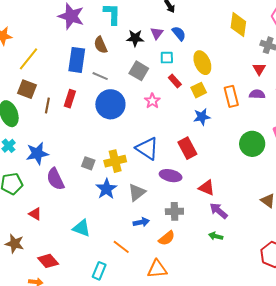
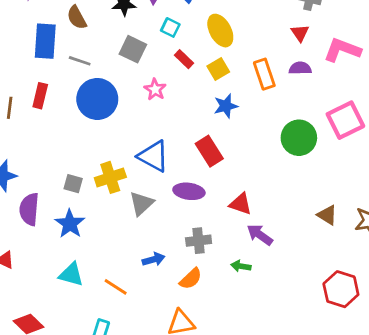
cyan square: (167, 58) -> (170, 27), turned 32
purple semicircle: (55, 179) -> (29, 209), turned 35
blue star: (106, 189) -> (70, 224), moved
gray triangle: (137, 192) -> (141, 203), moved
green arrow: (216, 236) -> (241, 266), moved
orange line: (121, 247) -> (116, 287), moved

